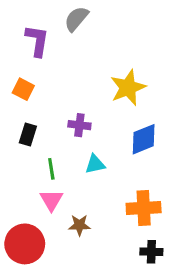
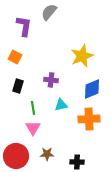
orange cross: (144, 208) -> (89, 119), moved
brown star: (79, 225) -> (47, 154), moved
black cross: (151, 252) -> (77, 162), moved

